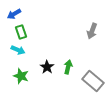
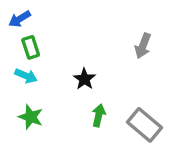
black star: (47, 67) -> (84, 79), moved
green arrow: (68, 67) -> (99, 115), moved

